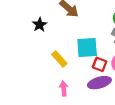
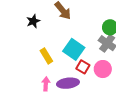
cyan square: (87, 47) -> (74, 49), turned 30
purple ellipse: (99, 83) -> (68, 83), moved

